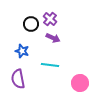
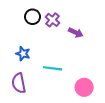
black circle: (31, 24) -> (32, 17), moved
purple arrow: (53, 38) -> (76, 33), moved

